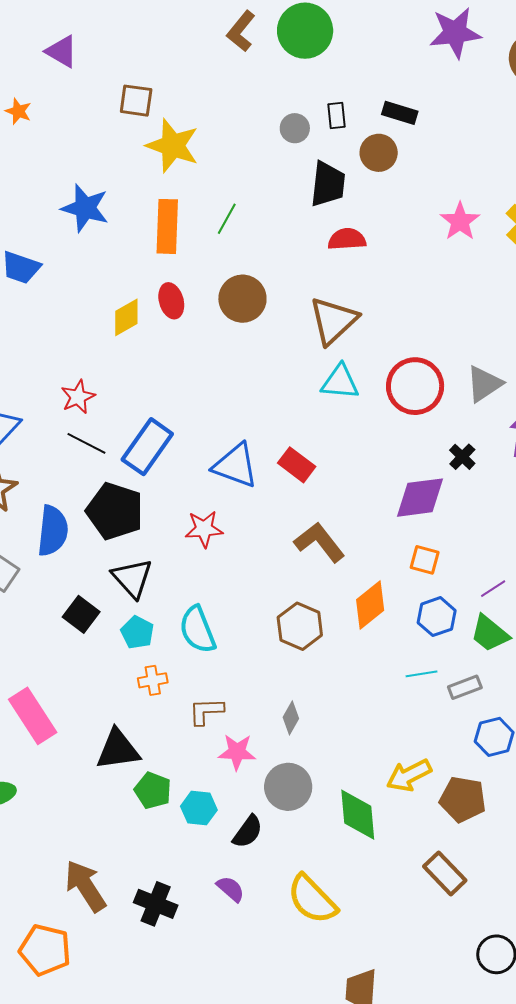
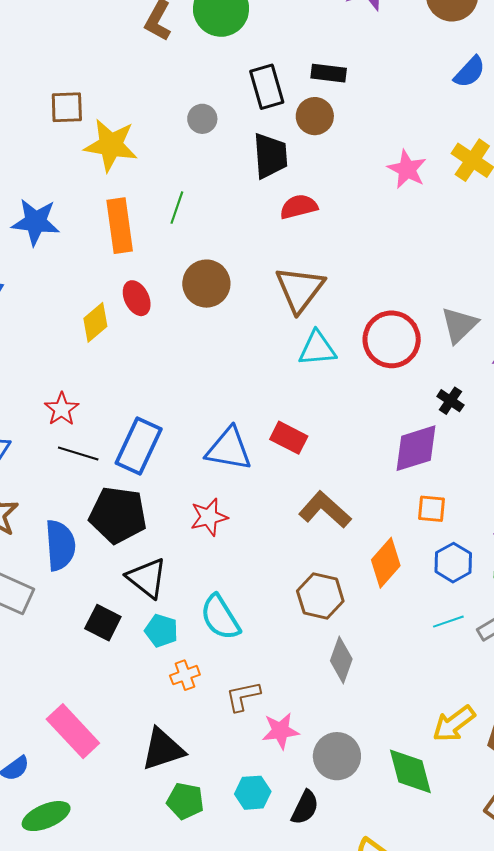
black rectangle: (337, 115) -> (267, 87), size x1.6
gray circle: (295, 128) -> (202, 119), moved
gray diamond: (291, 718) -> (341, 660), moved, size x1.4
green pentagon: (153, 791) -> (185, 801), moved

